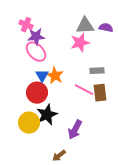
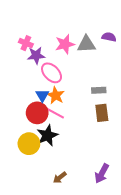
purple semicircle: (106, 28) -> (109, 37), moved
pink star: (80, 43) -> (65, 44), moved
pink ellipse: (36, 52) -> (52, 73), moved
pink line: (84, 90) -> (55, 113), moved
purple arrow: (75, 130) -> (102, 173), moved

